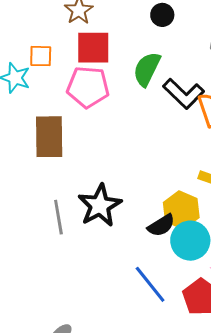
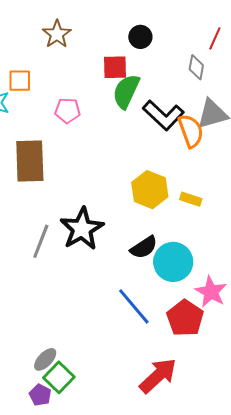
red square: (93, 48) -> (115, 67), moved, size x0.7
pink pentagon: (88, 87) -> (68, 111), size x0.6
yellow hexagon: (181, 210) -> (150, 190), moved
gray line: (58, 217) -> (41, 241), turned 32

